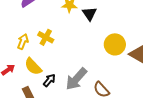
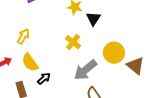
yellow cross: (46, 37) -> (73, 42), moved
gray arrow: (76, 79) -> (85, 70), moved

